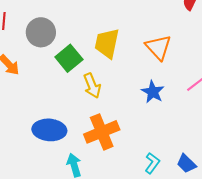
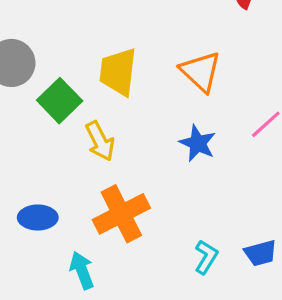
blue ellipse: (49, 130) -> (38, 218), size x0.7
blue trapezoid: (186, 164) -> (261, 253), turned -55

